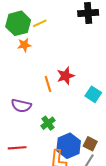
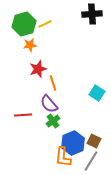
red star: (65, 76) -> (38, 69), moved
purple semicircle: (21, 106) -> (49, 104), moved, turned 36
red line: (17, 148) -> (23, 115), moved

